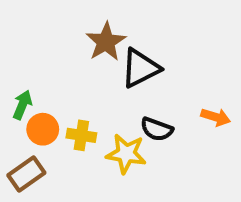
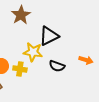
brown star: (106, 42) -> (21, 15), moved
yellow star: (126, 154) -> (33, 52), moved

